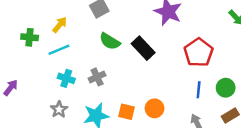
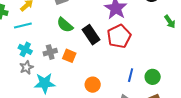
red pentagon: (199, 52) -> (119, 36), moved
gray star: (59, 109) -> (26, 67), moved
orange square: (126, 112) -> (69, 56), moved

